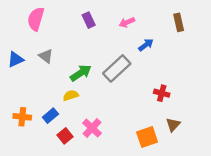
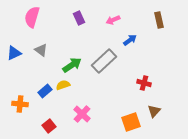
blue rectangle: (50, 116) -> (45, 91), moved
red square: (65, 136) -> (49, 126), moved

